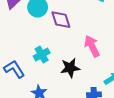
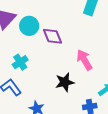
cyan cross: (42, 55) -> (20, 62), moved

